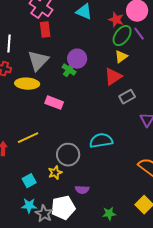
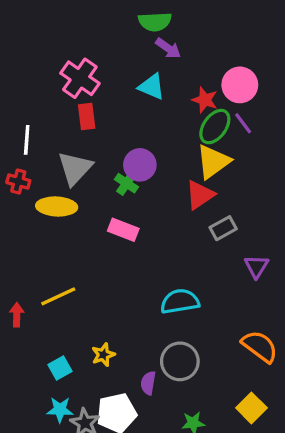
yellow triangle: (121, 57) -> (213, 162), size x1.6
pink rectangle: (54, 103) -> (123, 230), moved
gray circle: (68, 155) -> (180, 361), moved
purple semicircle: (82, 190) -> (148, 383), turned 96

